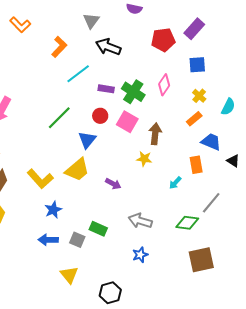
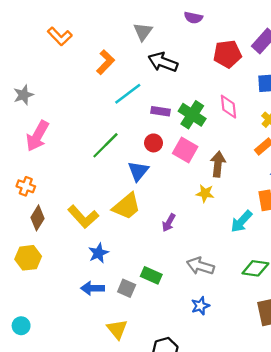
pink diamond: (164, 85) -> (228, 107), turned -40
cyan arrow: (175, 183) -> (241, 221), size x1.5
purple arrow: (113, 184) -> (169, 223), turned 91

